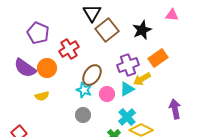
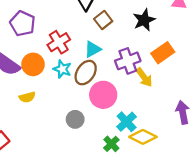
brown square: (107, 30) -> (103, 20), size x0.7
yellow arrow: (142, 79) -> (144, 77), turned -96
cyan triangle: (127, 89) -> (93, 49), moved
cyan star: (84, 90) -> (62, 69), moved
pink circle: (107, 94) -> (103, 95), size x1.5

